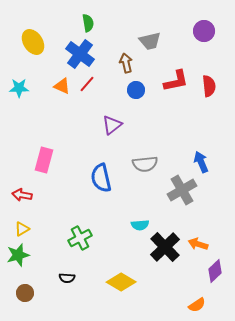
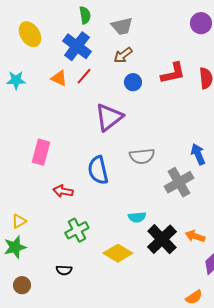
gray trapezoid: (150, 41) -> (122, 26), moved
brown arrow: (126, 63) -> (123, 55), turned -114
purple triangle: (112, 125) -> (109, 117), size x1.4
red arrow: (22, 195) -> (63, 191), moved
yellow diamond: (121, 282) -> (118, 253), moved

